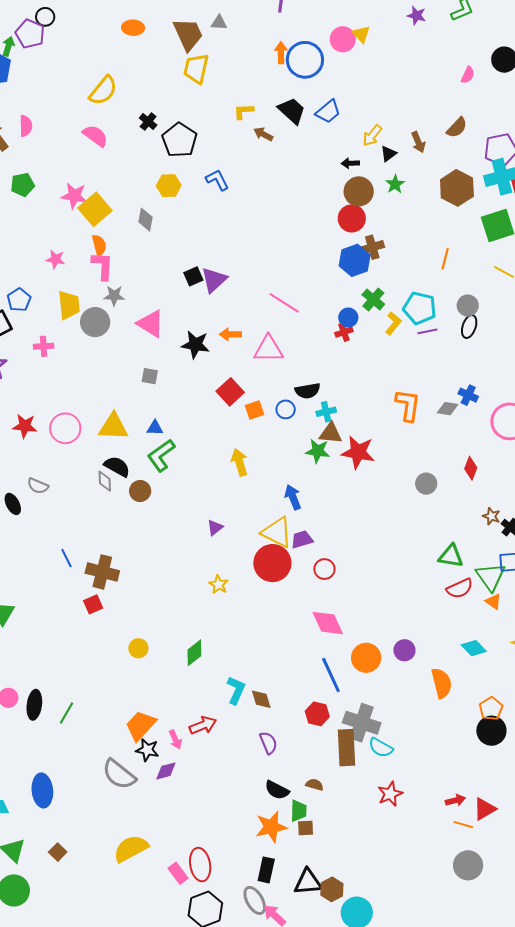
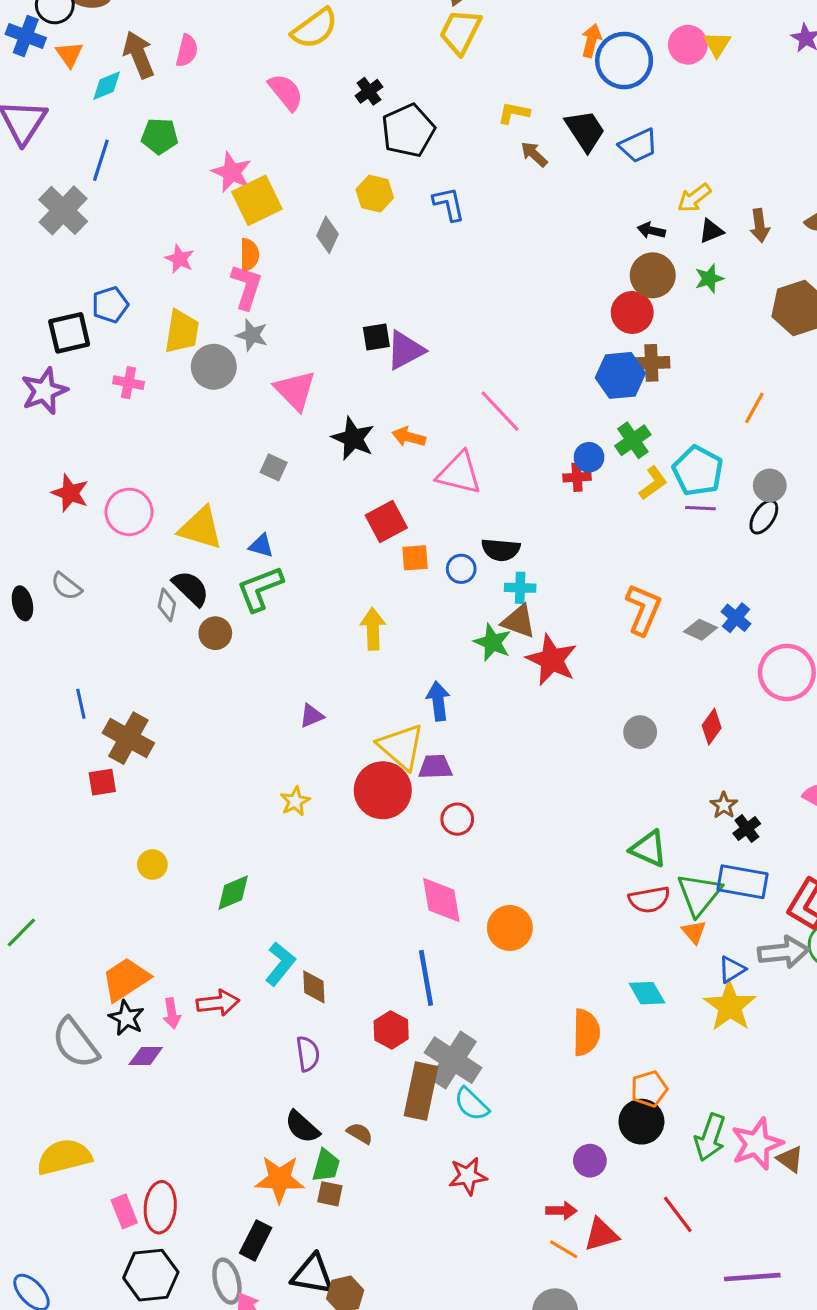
purple circle: (405, 650) -> (590, 1161), moved
orange circle: (366, 658) -> (510, 928), moved

